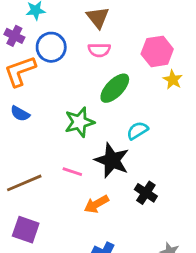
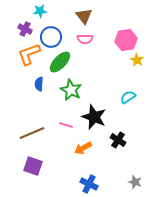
green ellipse: (115, 88) -> (60, 62), moved
blue semicircle: (20, 114) -> (39, 84), moved, turned 64
green star: (79, 122) -> (71, 90), turned -30
cyan semicircle: (137, 131) -> (128, 97), moved

